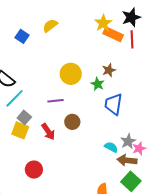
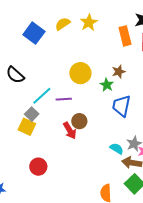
yellow star: (103, 23) -> (89, 23), moved
orange rectangle: (113, 34) -> (125, 36), turned 48
blue square: (22, 36) -> (34, 33), size x1.5
cyan line: (15, 98) -> (42, 96), moved
red arrow: (48, 132) -> (70, 131), moved

